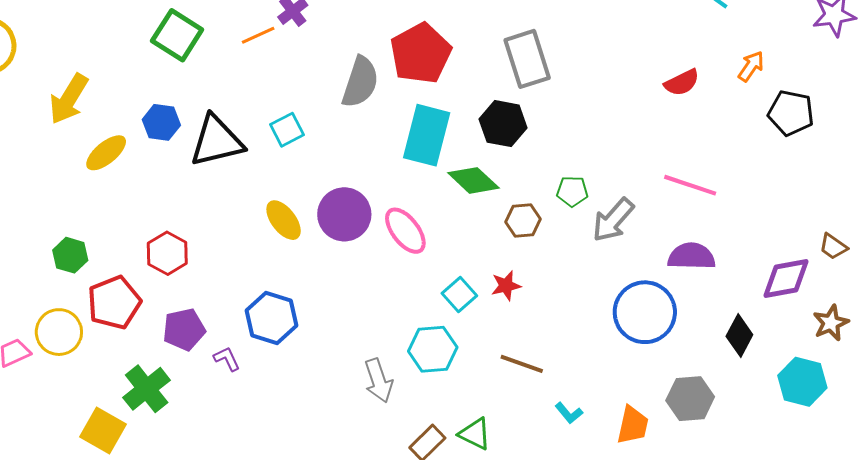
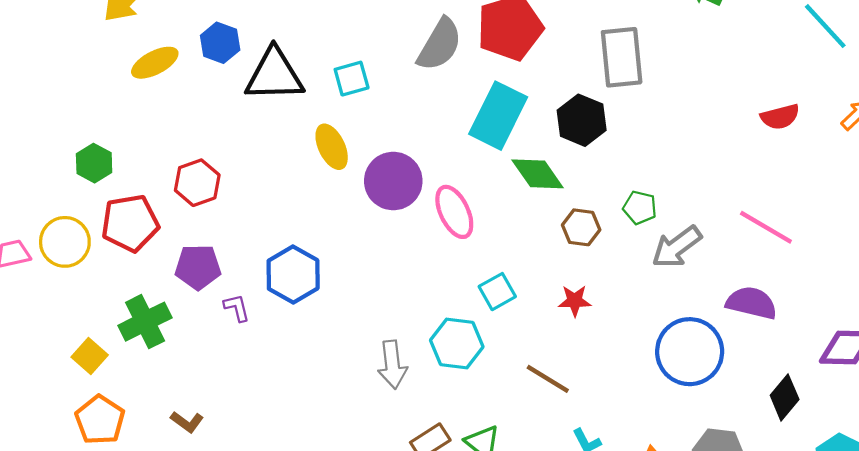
yellow ellipse: (284, 220) -> (332, 147), moved
red star: (506, 286) -> (575, 301), moved
yellow square: (103, 431) -> (90, 356), size x0.7

